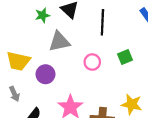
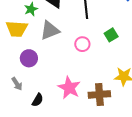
yellow trapezoid: (18, 61) -> (17, 29), moved
purple circle: (45, 74) -> (29, 58), moved

